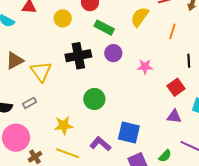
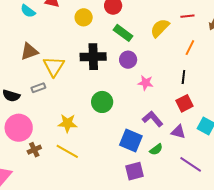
black line: (189, 61) -> (183, 77), moved
pink star: (145, 67) -> (146, 83), moved
gray rectangle: (29, 103) -> (38, 88), moved
purple L-shape: (100, 144) -> (153, 119), moved
green semicircle: (165, 156) -> (156, 149), moved

